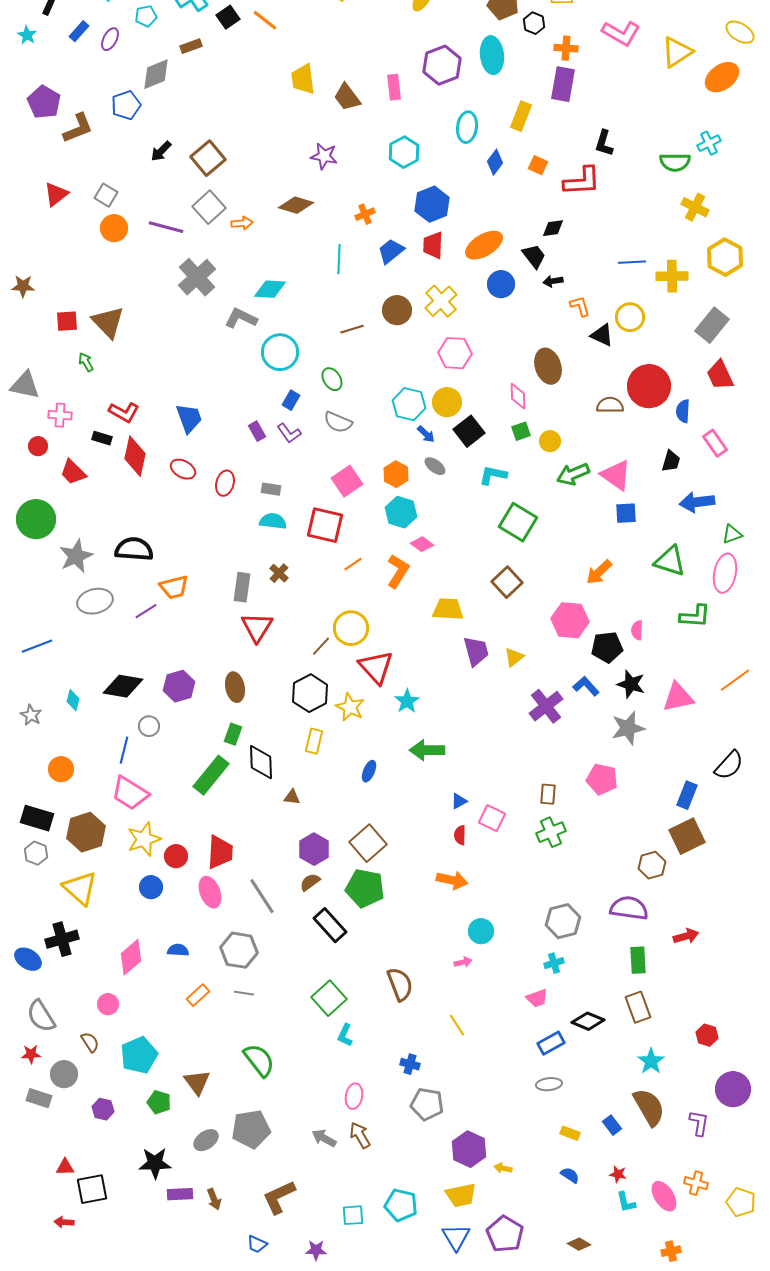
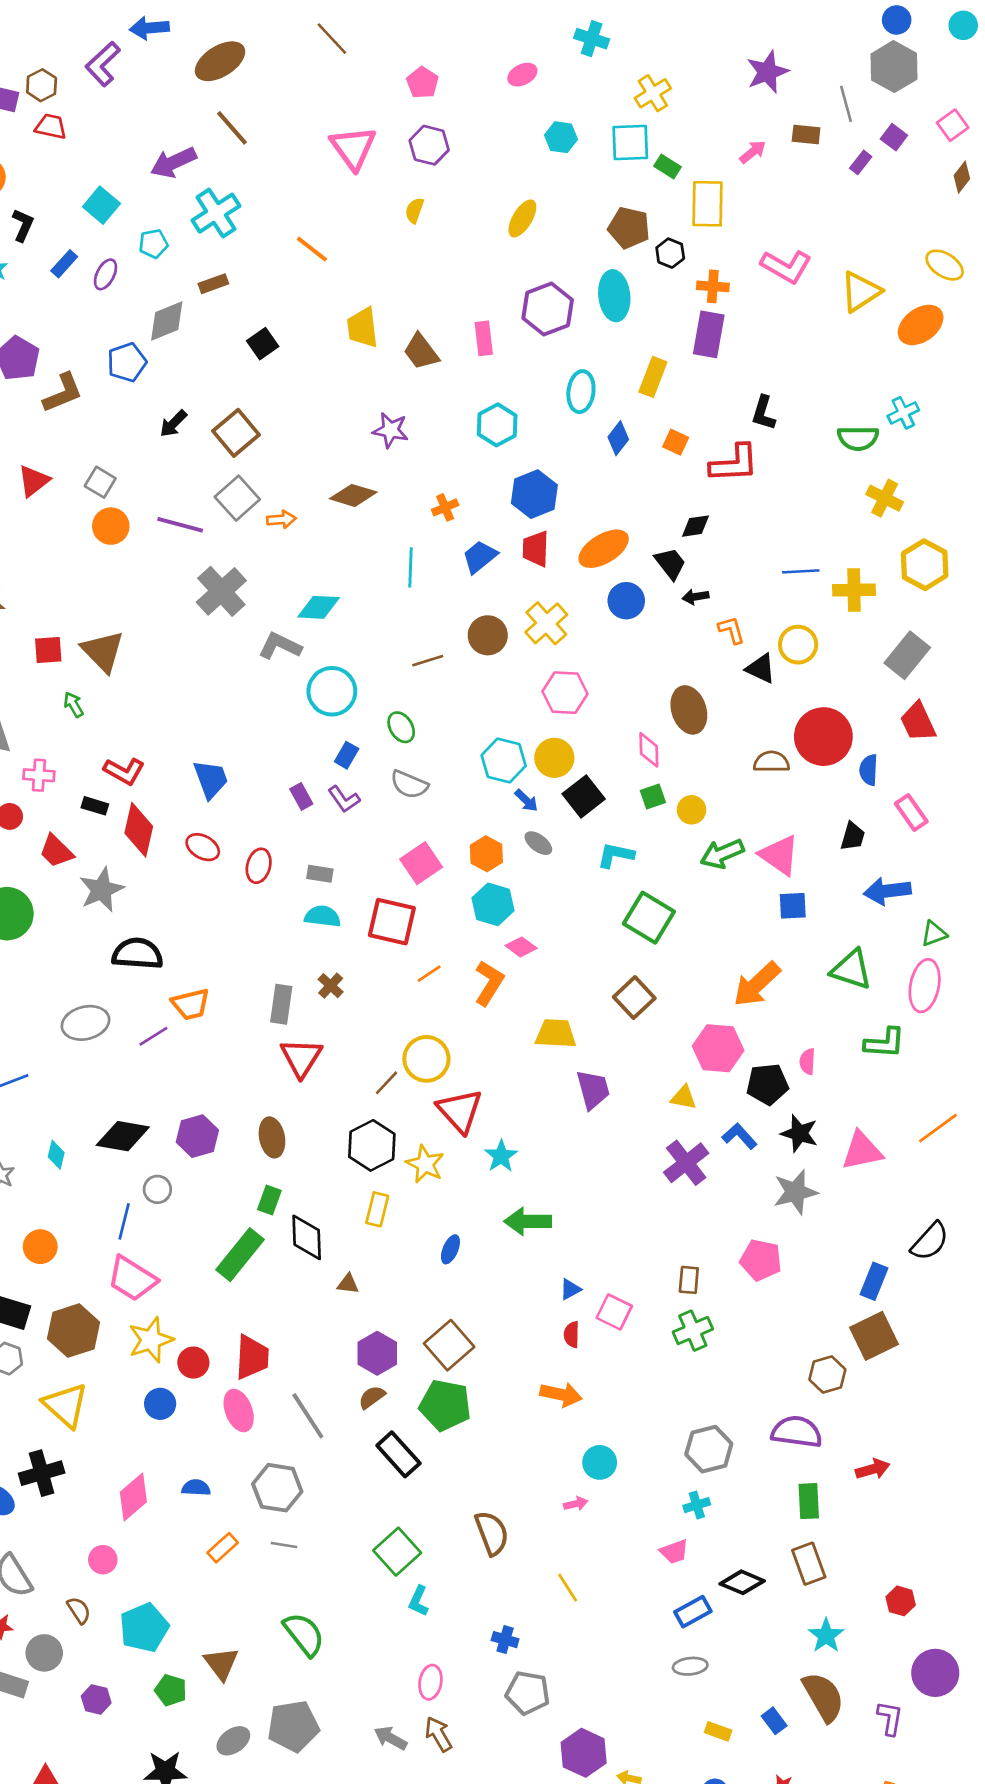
black square: (228, 17) -> (263, 344), moved
gray star: (76, 556) -> (101, 890), moved
orange arrow: (599, 572) -> (757, 984), size x1.4
yellow triangle: (514, 657) -> (684, 1097), moved, turned 50

